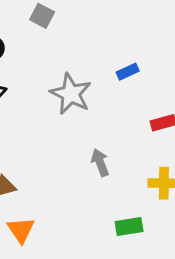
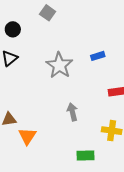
orange triangle: (21, 230) -> (27, 136), moved

